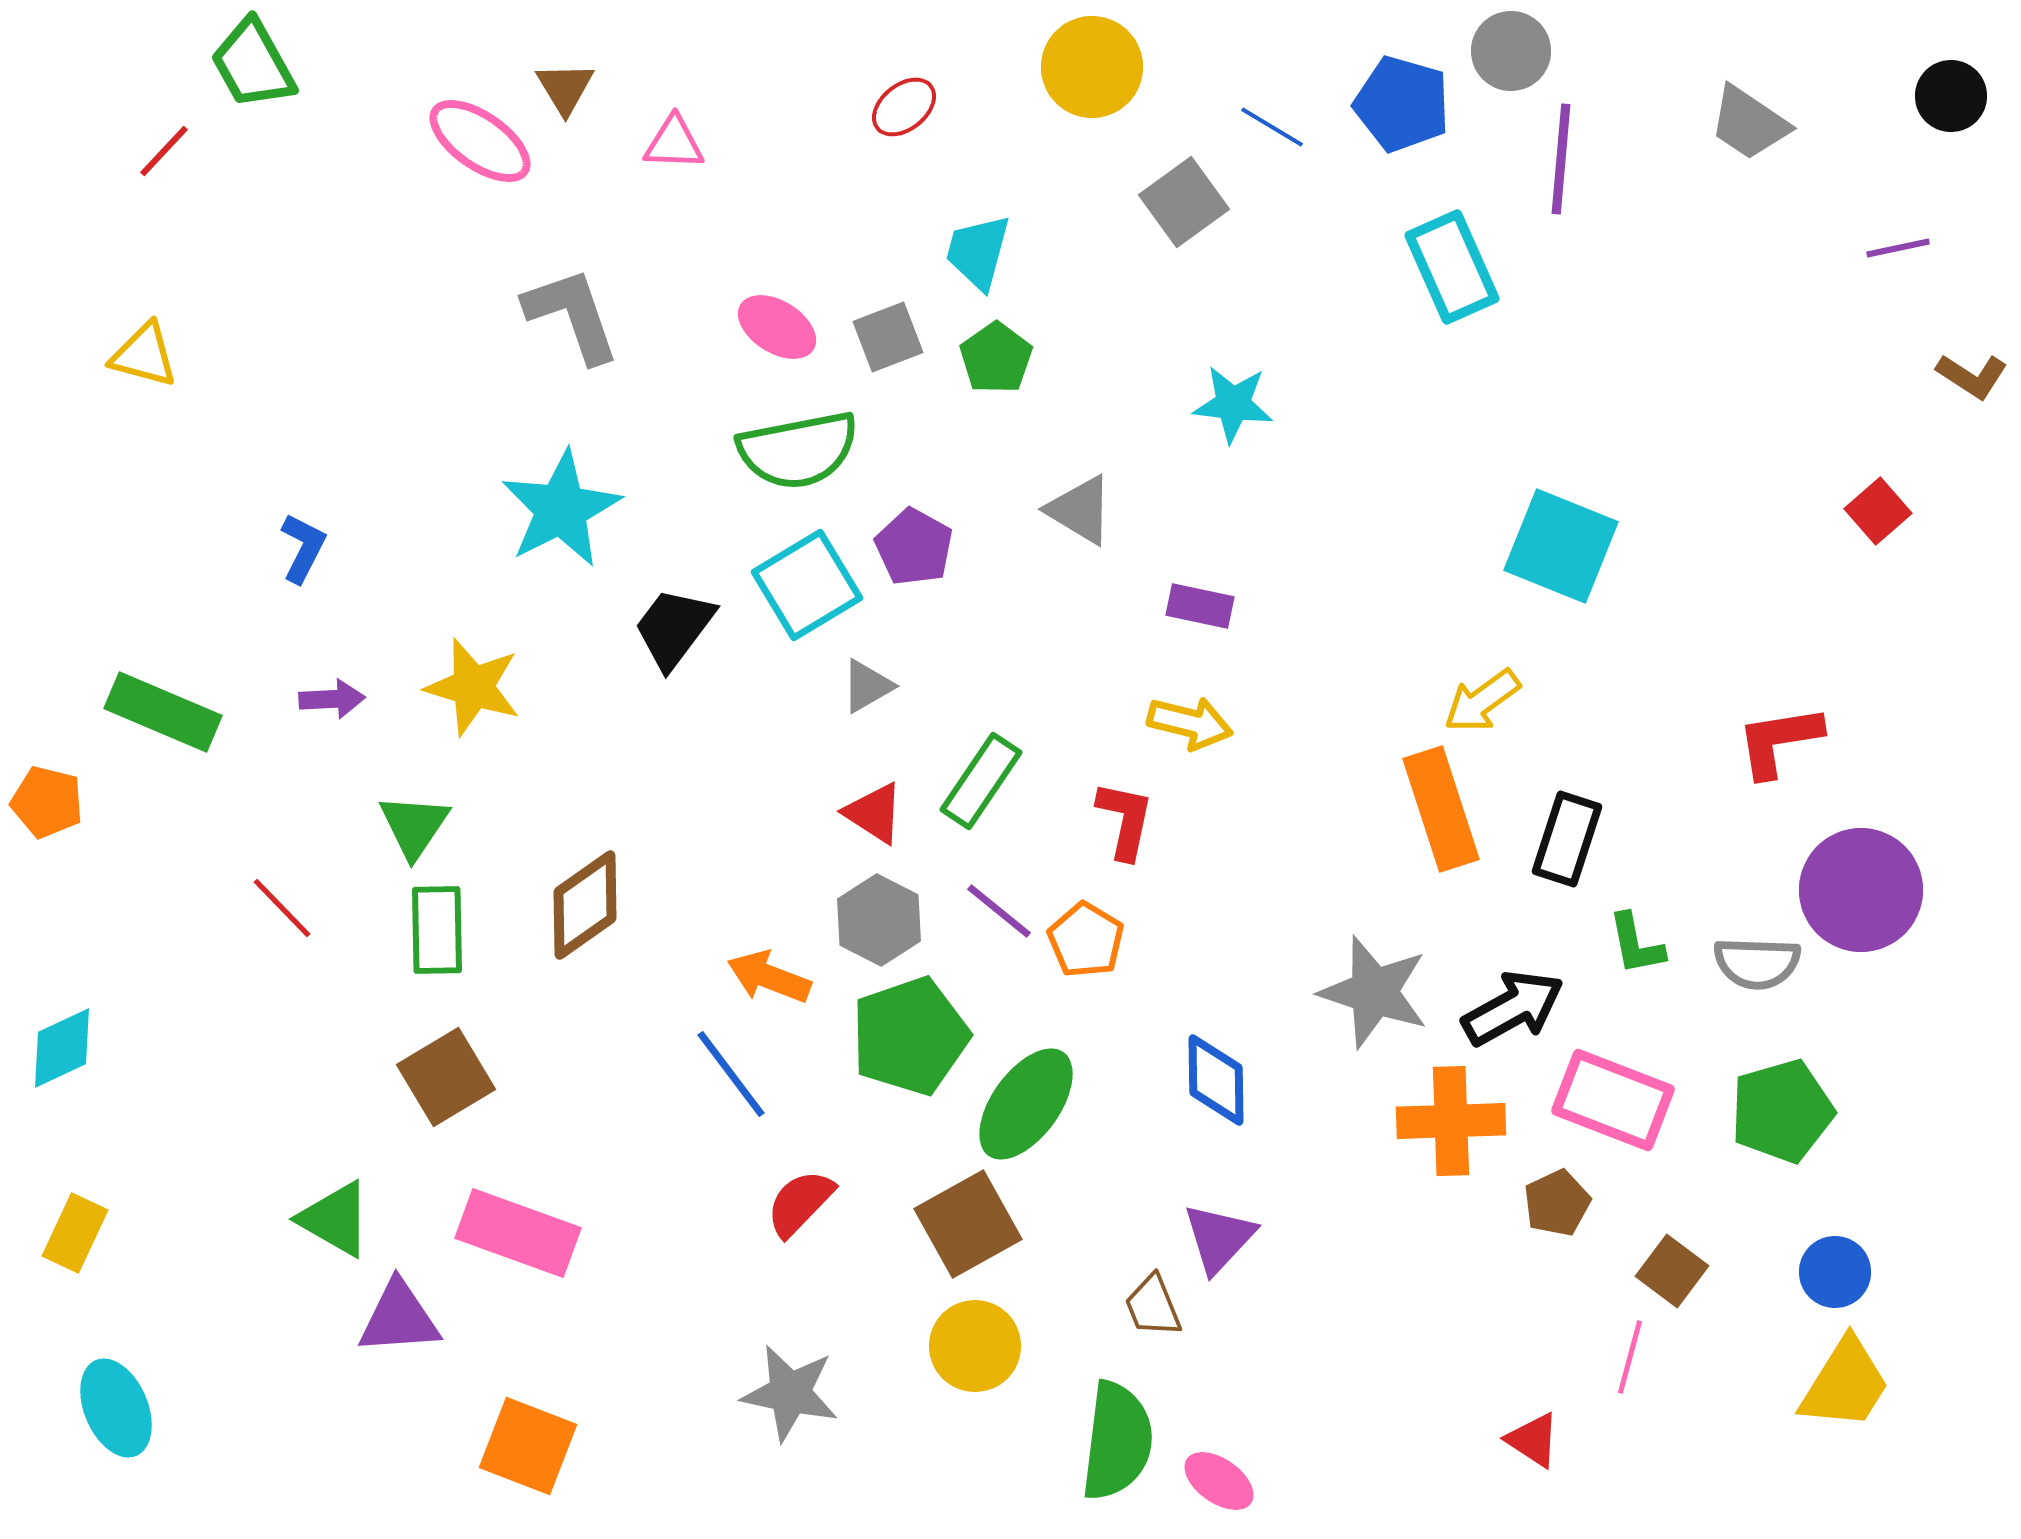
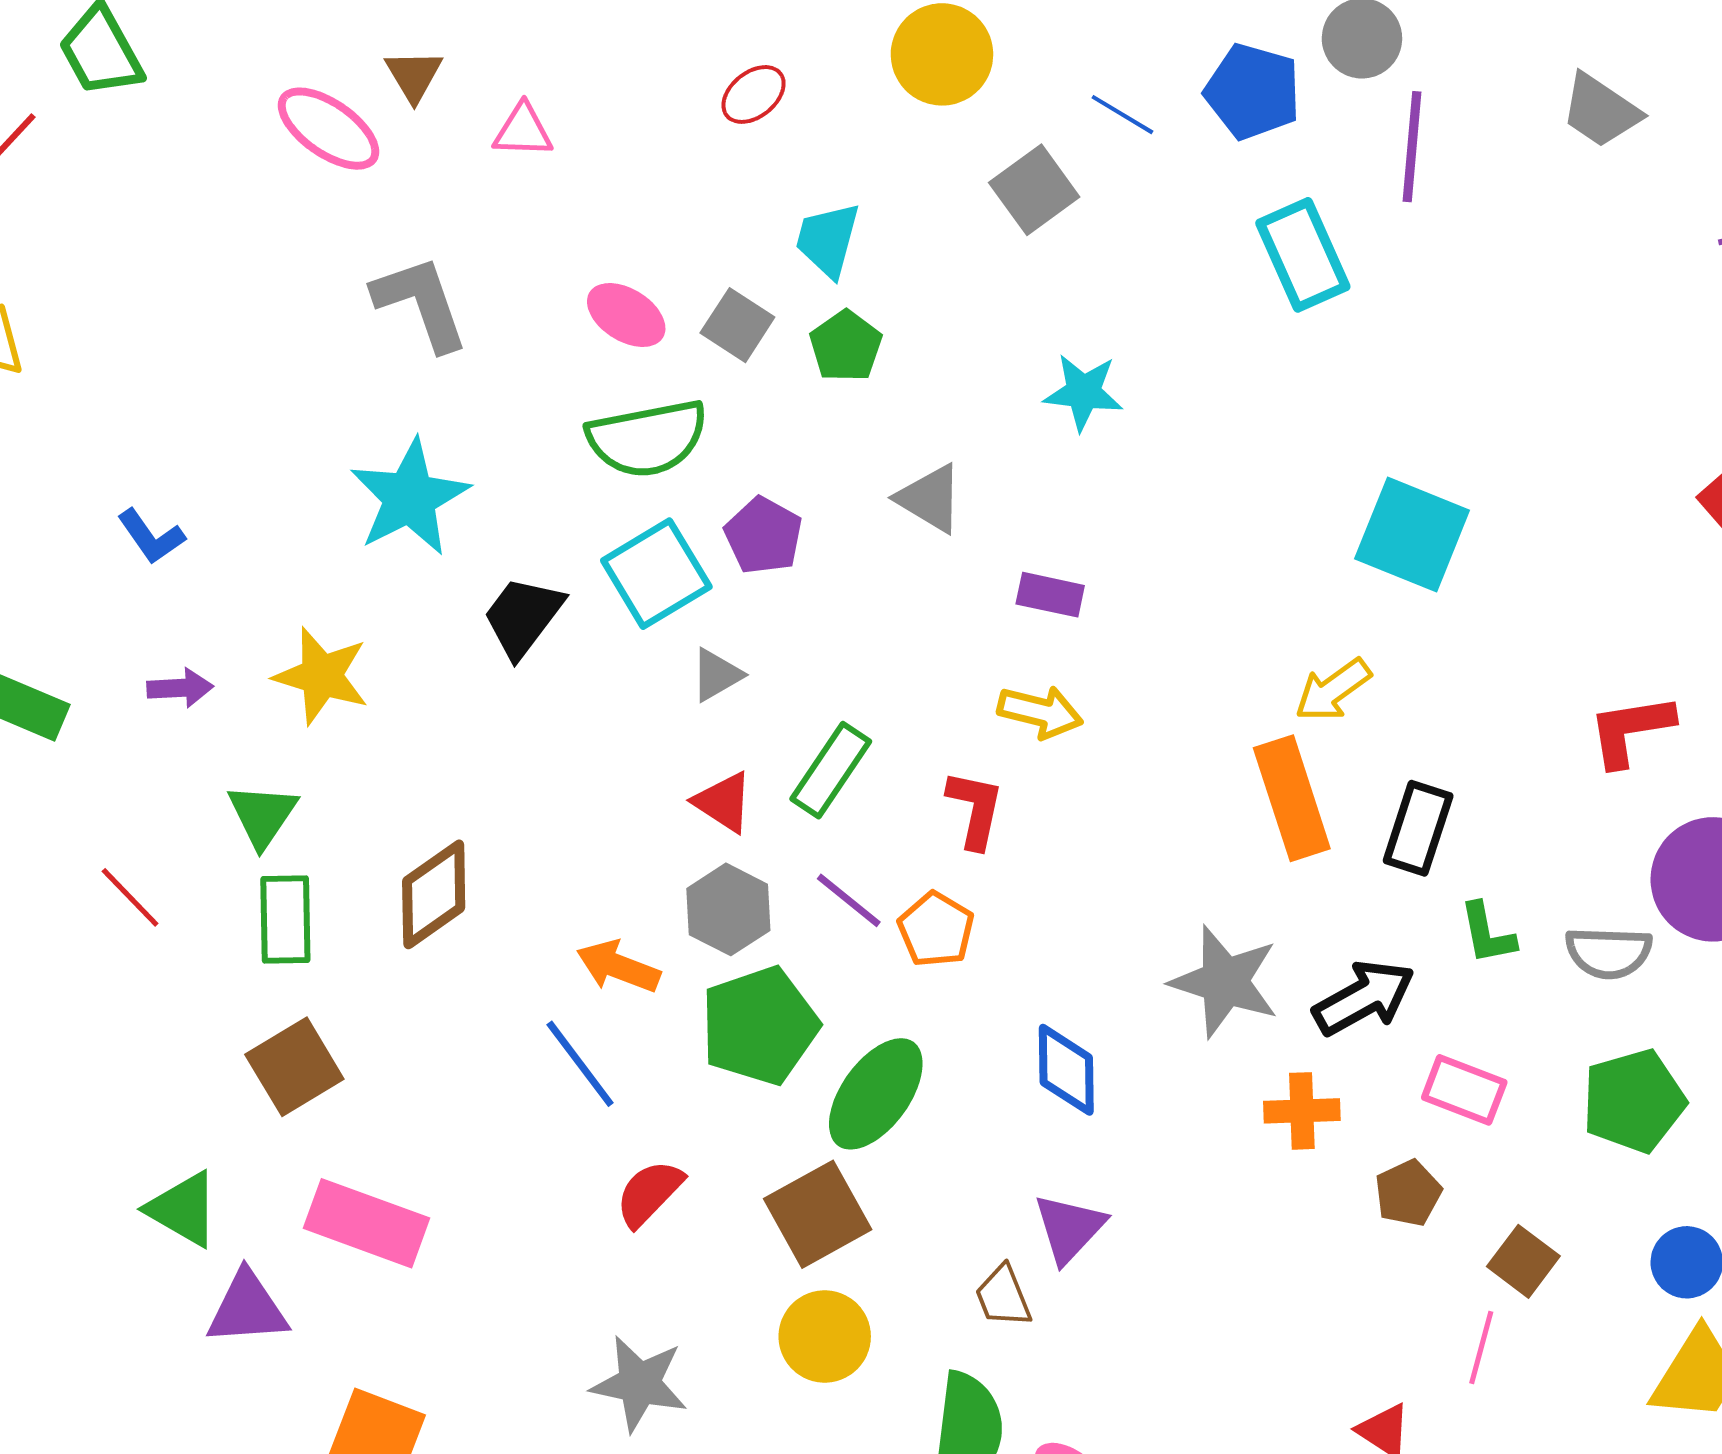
gray square: (888, 337) -> (737, 325), turned -36
blue L-shape: (303, 548) -> (151, 537), turned 118
pink rectangle: (1613, 1100) -> (1464, 1090), size x0.7
orange cross: (1451, 1121) -> (1302, 1111), size x0.7

